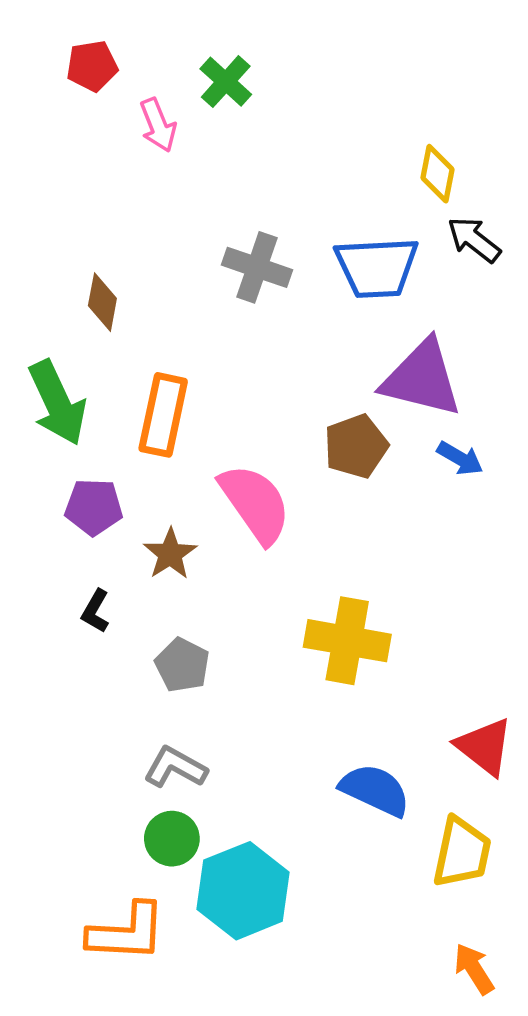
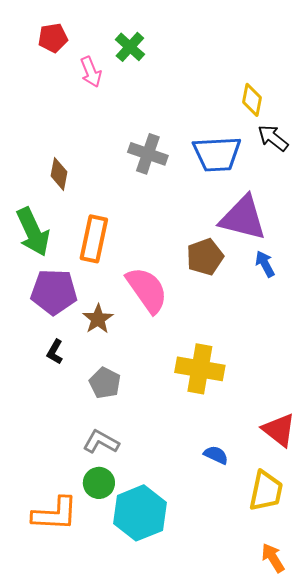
blue arrow: (460, 458) -> (265, 264), turned -148
purple pentagon: (94, 507) -> (54, 292), size x1.4
blue semicircle: (375, 790) -> (216, 455), size x0.6
orange L-shape: (127, 932) -> (55, 514), moved

